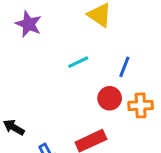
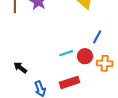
cyan line: (78, 62) -> (66, 53), moved

